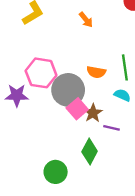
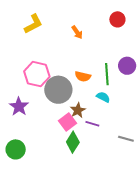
purple star: (17, 95) -> (19, 107), moved, turned 30
pink square: (77, 109) -> (67, 122), moved
green circle: (56, 172) -> (16, 149), moved

